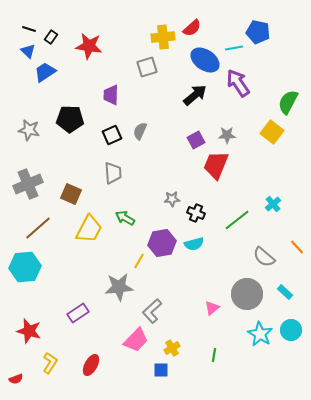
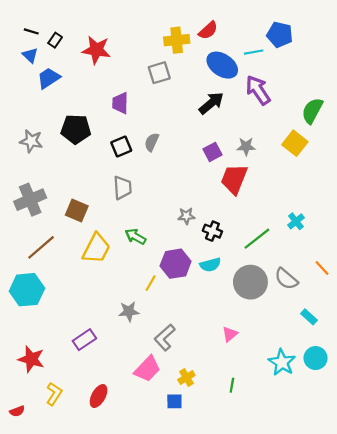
gray star: (119, 287) -> (129, 311), size x0.7
gray circle: (247, 294) -> (250, 282), moved

